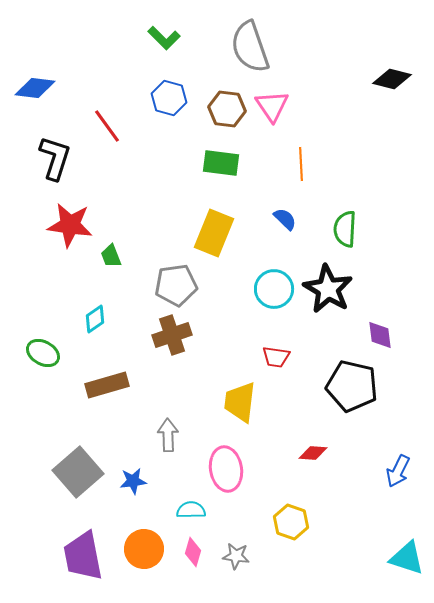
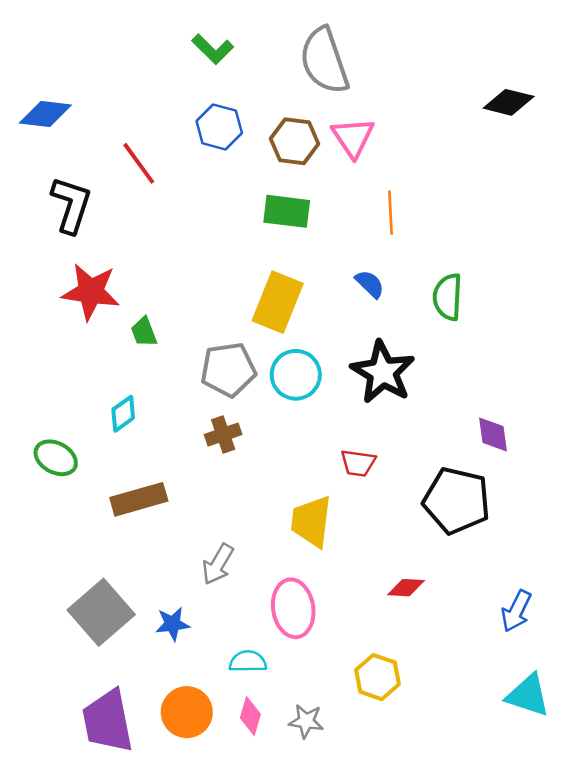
cyan circle: (274, 289) -> (296, 375), moved
black star: (328, 289) -> (383, 372), moved
brown cross: (172, 335) -> (223, 434), size x0.7
gray arrow: (168, 435) -> (218, 564), turned -148
cyan triangle: (407, 558) -> (528, 695), moved

